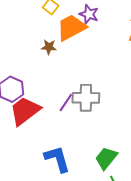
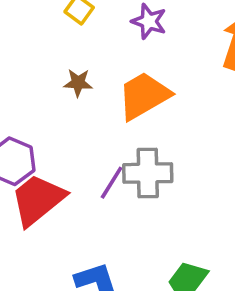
orange trapezoid: (71, 27) -> (144, 96), moved

